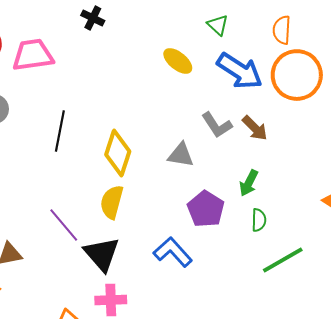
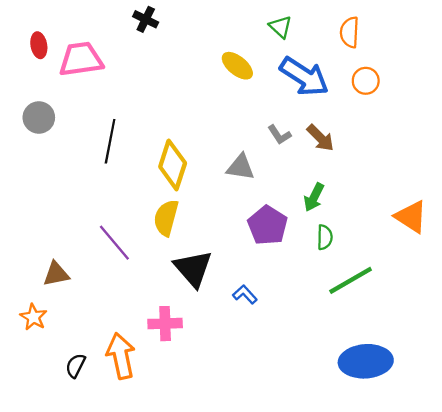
orange circle: (297, 75) -> (366, 81), size x0.5
gray L-shape: (217, 125) -> (279, 135), size x0.7
blue L-shape: (173, 252) -> (245, 294), moved, size x0.6
black triangle: (102, 254) -> (193, 269), moved

